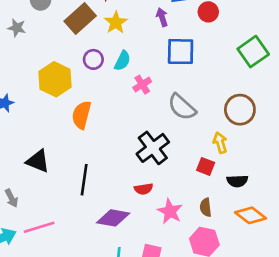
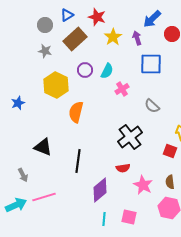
yellow star: (116, 22) -> (113, 37), moved
gray star: (17, 28) -> (45, 51), moved
gray semicircle: (182, 107) -> (152, 106), size x0.7
purple diamond: (113, 218) -> (100, 190), turned -50

